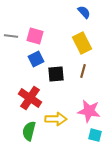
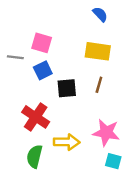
gray line: (11, 36) -> (15, 57), moved
yellow rectangle: (82, 43) -> (98, 51), turned -55

